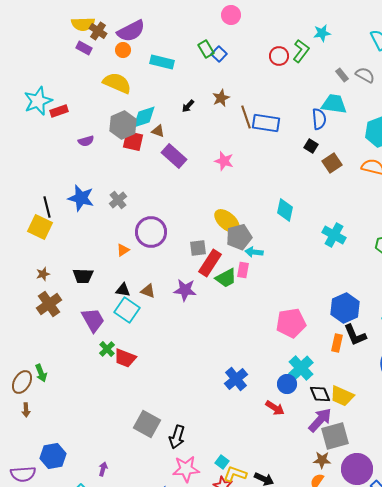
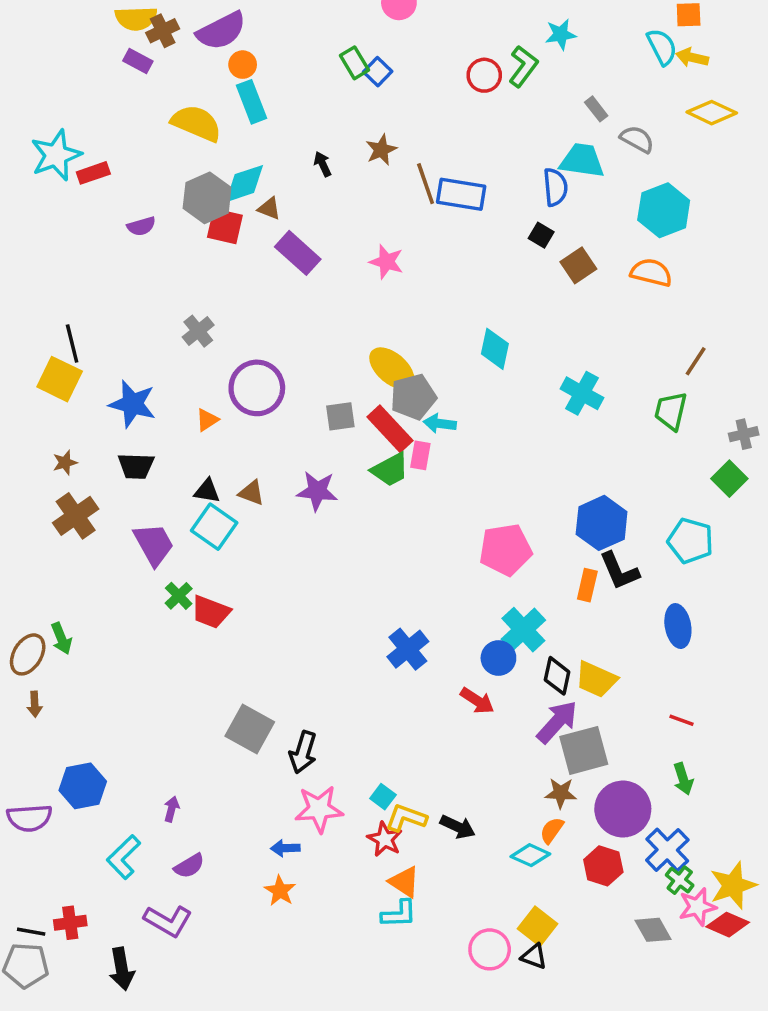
brown cross: (98, 31) -> (163, 31), turned 30
orange circle: (123, 50) -> (243, 65), moved
cyan rectangle: (162, 62) -> (251, 102), moved, turned 55
gray semicircle: (365, 75) -> (637, 139), moved
black arrow: (188, 106) -> (323, 164), turned 112
blue star: (81, 198) -> (132, 404), moved
red rectangle: (210, 263) -> (390, 429), moved, turned -76
black diamond: (320, 394) -> (557, 676), turned 35

